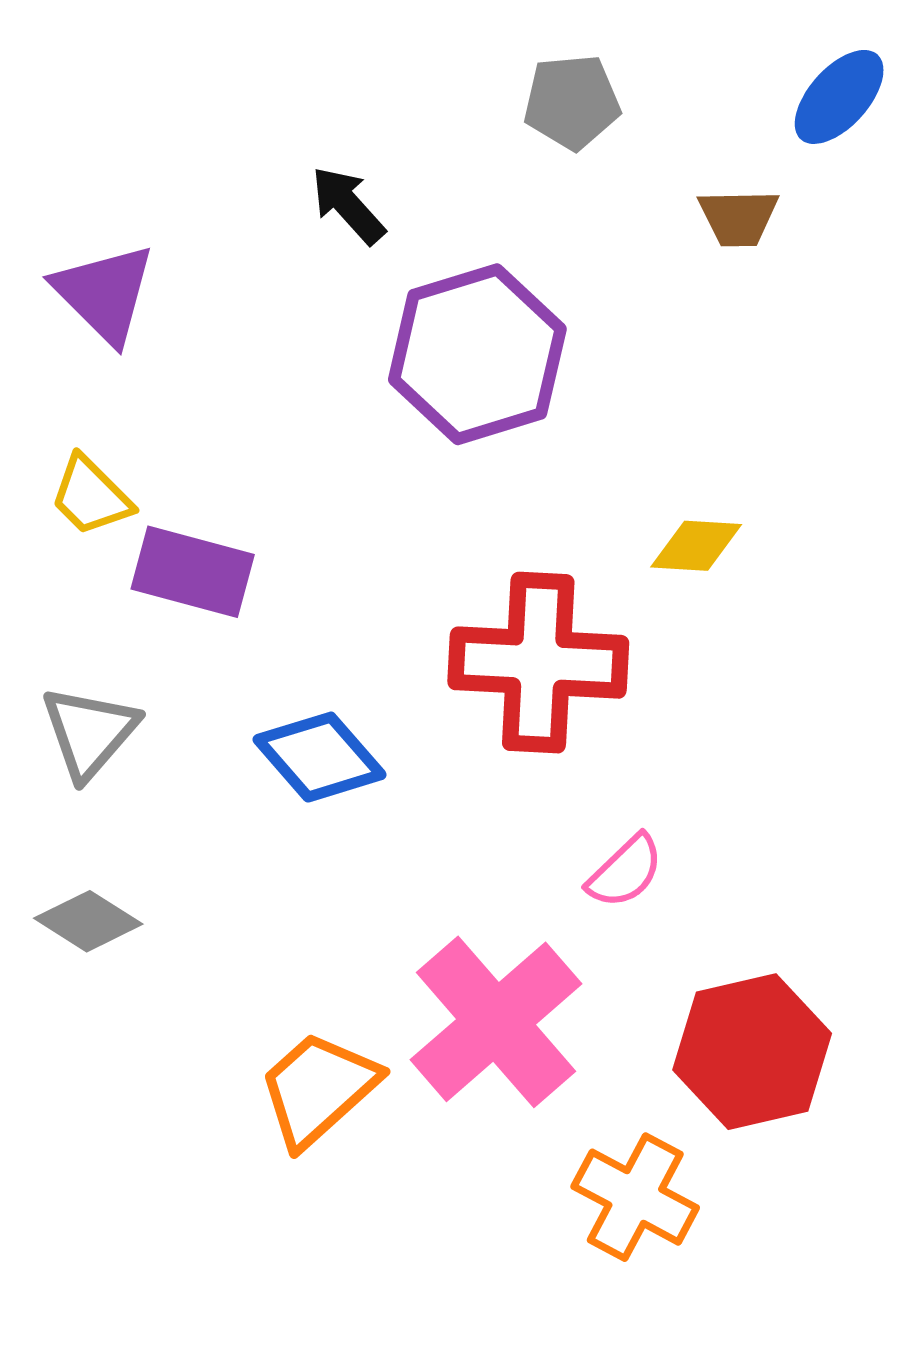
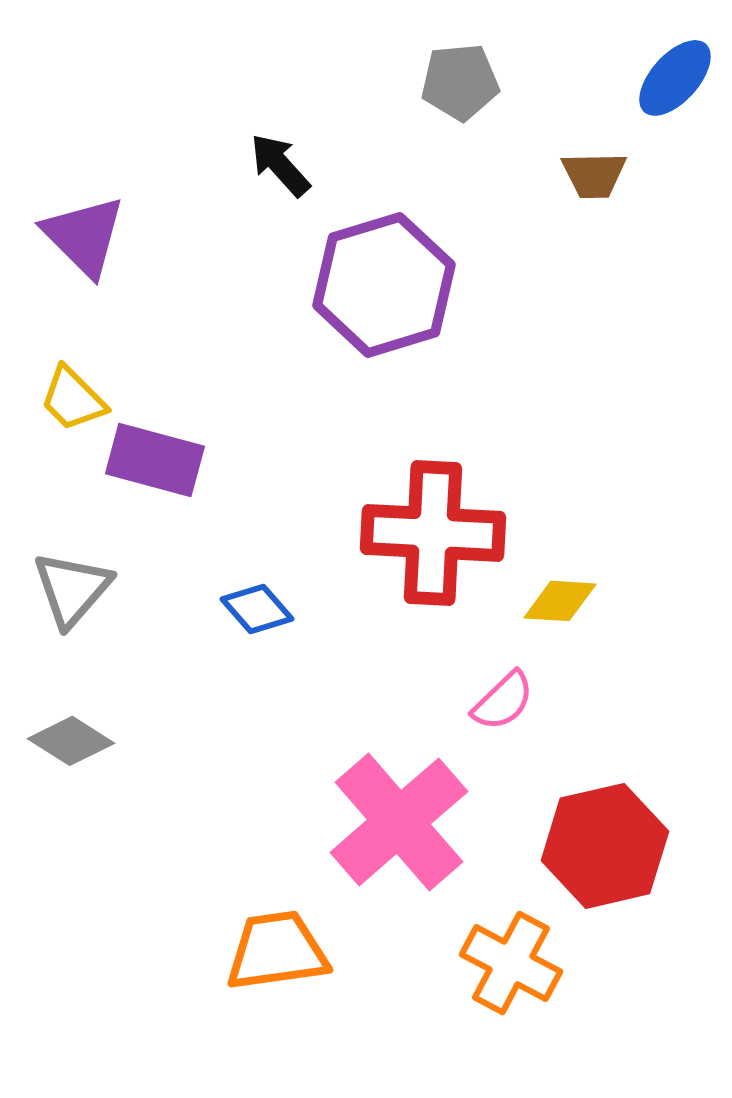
yellow diamond: (696, 546) -> (560, 601), moved
blue diamond: (319, 757) -> (257, 609), size x0.7
orange trapezoid: (318, 1089) -> (277, 951), moved, turned 34

